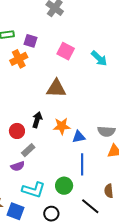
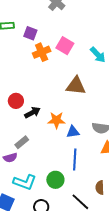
orange cross: (19, 59) -> (42, 52), moved
brown triangle: (56, 88) -> (76, 86), moved
black arrow: (37, 120) -> (32, 112), turned 42
red circle: (17, 131) -> (16, 101), moved

